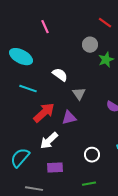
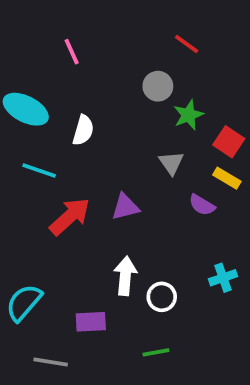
white semicircle: (60, 75) -> (83, 130), moved, turned 70
gray triangle: (79, 94) -> (171, 163), moved
purple triangle: (69, 118) -> (125, 207), moved
white arrow: (49, 141) -> (125, 276), moved, turned 138

